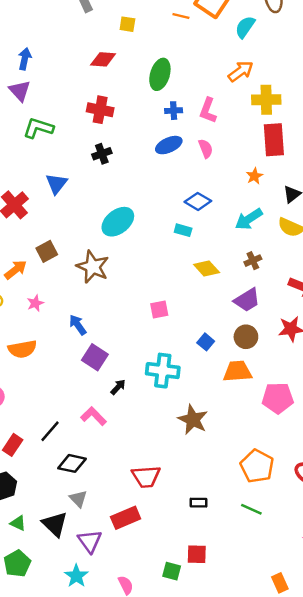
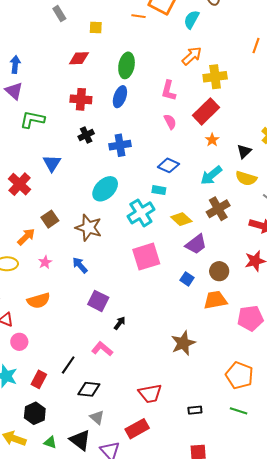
blue cross: (174, 111) -> (120, 145), moved, size x1.5
red rectangle: (274, 140) -> (206, 111), moved, turned 56
blue ellipse: (169, 145) -> (120, 97), moved, turned -40
brown cross: (253, 261) -> (218, 209), size x1.6
purple trapezoid: (247, 300) -> (196, 244), moved
pink square: (159, 309) -> (146, 257), size x1.8
blue arrow: (78, 325) -> (80, 265), moved
cyan cross: (163, 371) -> (141, 213), moved, turned -32
brown star: (193, 420) -> (183, 343), turned 30

